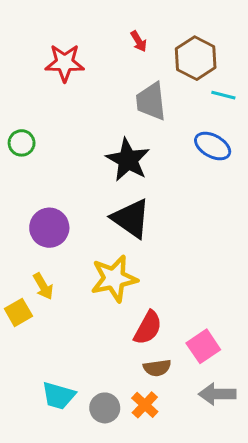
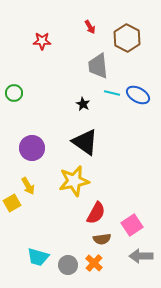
red star: (65, 63) -> (42, 41), size x0.7
cyan line: (223, 95) -> (112, 93), moved
black star: (128, 160) -> (83, 104), size x0.5

